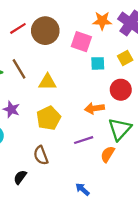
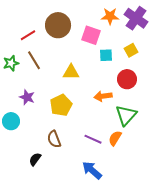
red line: (18, 28) -> (28, 35), moved
yellow triangle: (47, 82) -> (71, 72), moved
purple line: (84, 140) -> (93, 139), moved, turned 42
blue arrow: (82, 189) -> (92, 170), size x1.5

